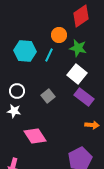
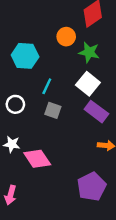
cyan line: (49, 55) -> (47, 86), moved
gray square: (48, 96) -> (53, 110), turned -32
white star: (14, 111) -> (12, 144), moved

